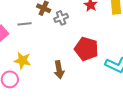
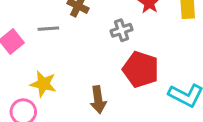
gray cross: (61, 18) -> (122, 30), moved

